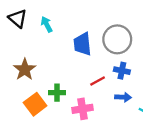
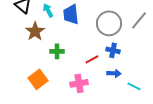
blue trapezoid: (83, 44) -> (71, 14), moved
brown star: (25, 69) -> (35, 31), moved
green cross: (57, 93) -> (57, 51), moved

